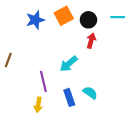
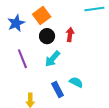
black circle: (88, 20) -> (47, 36), moved
purple line: (43, 81) -> (22, 59), moved

